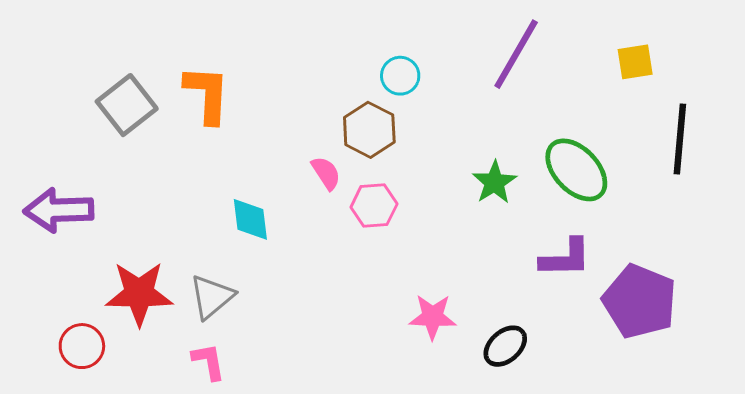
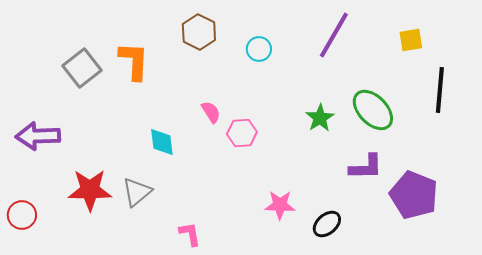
brown hexagon: (369, 130) -> (199, 32), moved
red circle: (82, 346) -> (22, 215), moved
pink L-shape: (209, 362) -> (190, 234), moved

